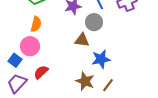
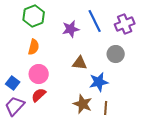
gray circle: (94, 22) -> (116, 54), moved
pink circle: (30, 46) -> (39, 74), moved
brown line: (108, 85) -> (106, 108), turned -32

